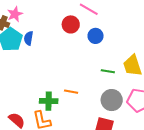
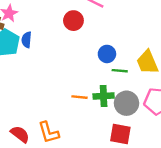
blue circle: (96, 36) -> (107, 54), moved
green cross: (49, 101) -> (104, 96), moved

